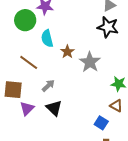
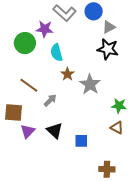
cyan semicircle: (47, 38) -> (57, 53), moved
gray arrow: (48, 86) -> (50, 100), moved
blue square: (101, 123) -> (81, 141), moved, turned -32

